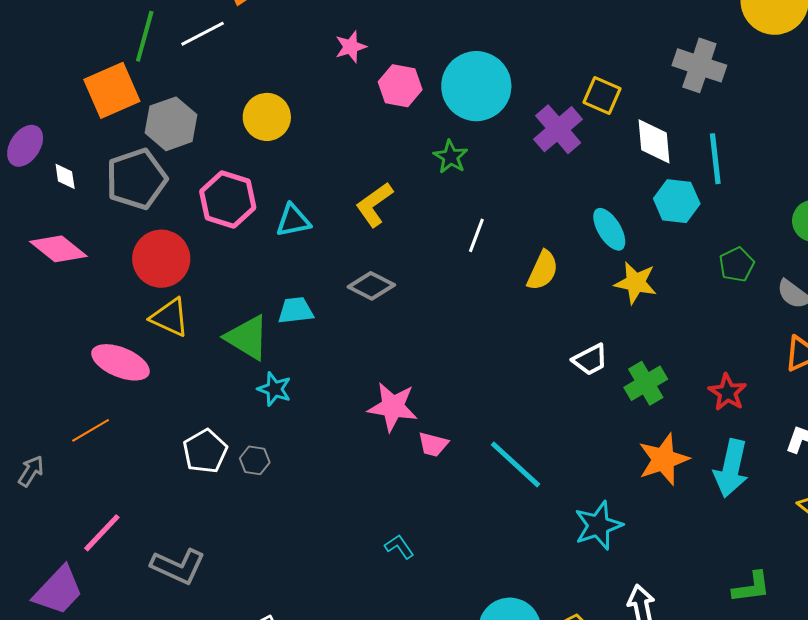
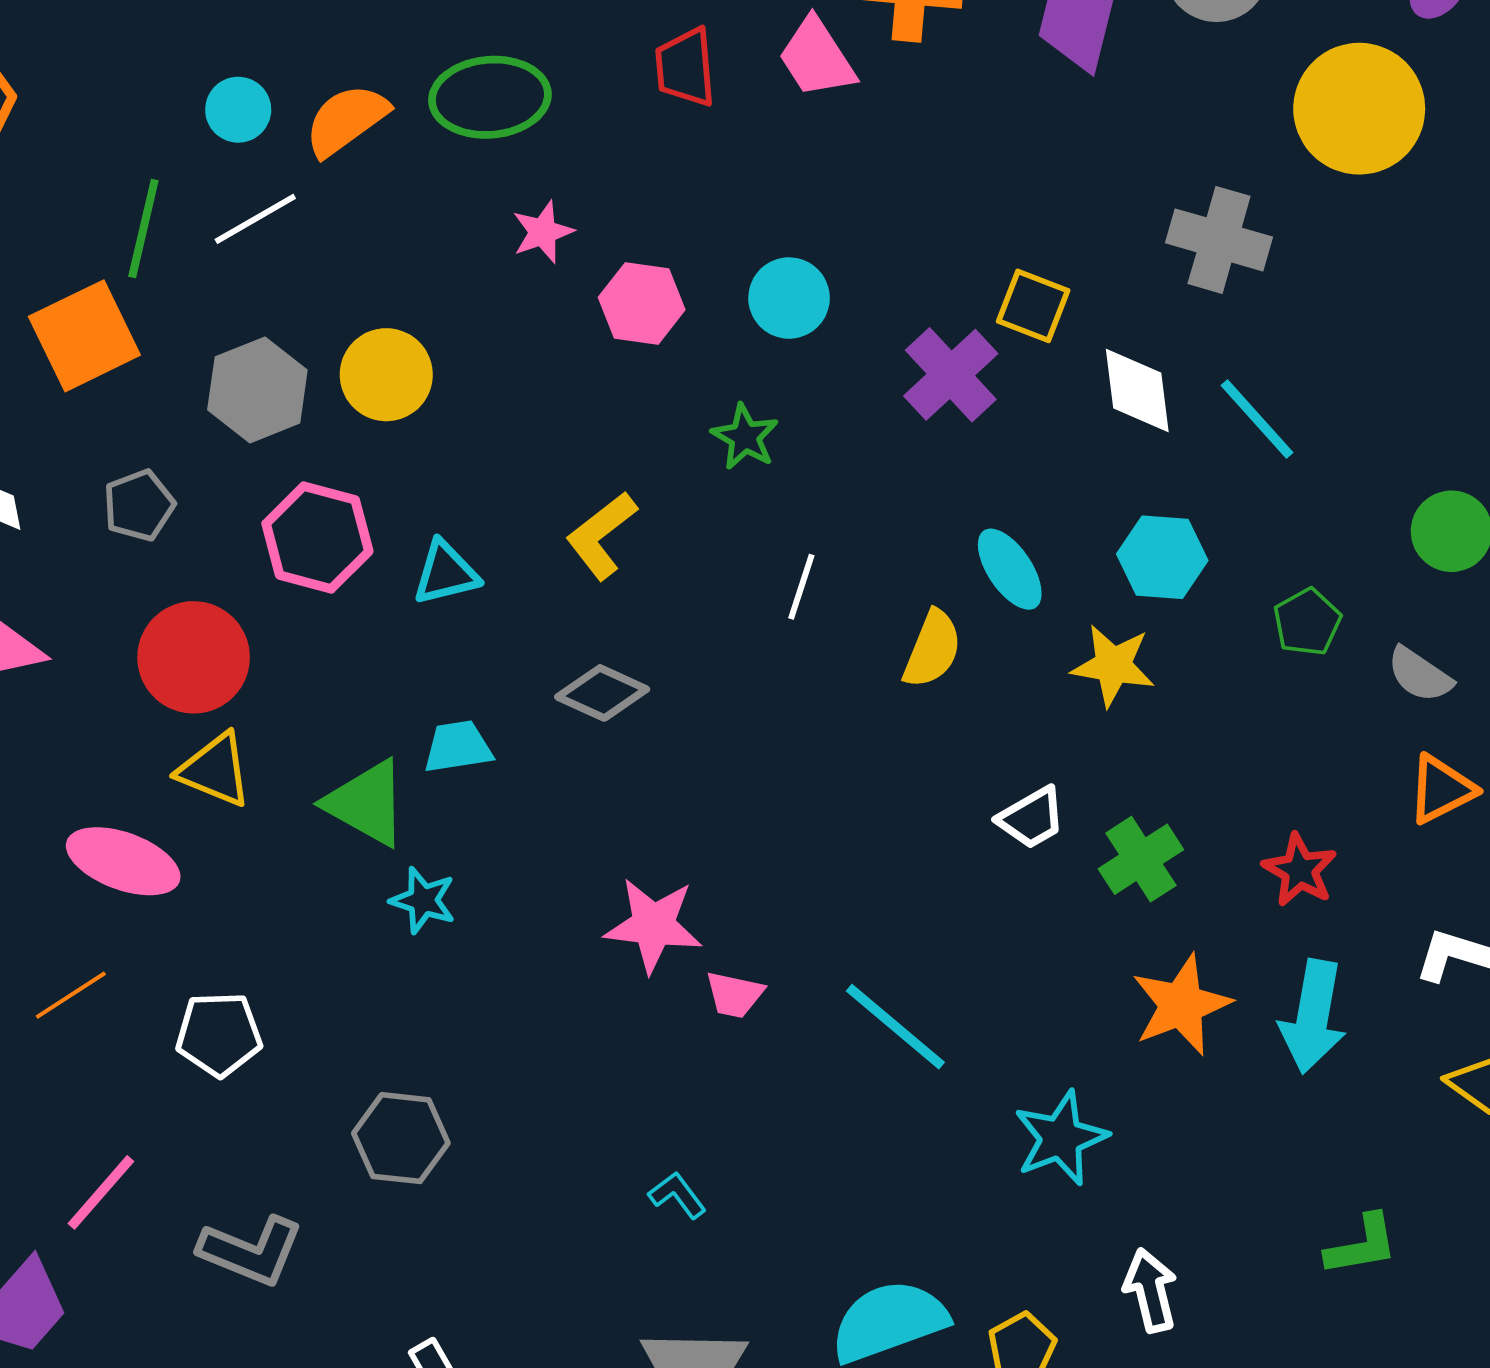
cyan circle: (476, 86) -> (789, 298), size x0.6
gray hexagon: (171, 124) -> (257, 390), moved
cyan line: (715, 159) -> (1257, 419), turned -33
gray pentagon: (136, 179) -> (139, 505), size x0.6
cyan hexagon: (677, 201) -> (1162, 557), moved
cyan ellipse: (609, 229) -> (1010, 569), moved
white pentagon: (205, 451) -> (219, 1034), moved, turned 30
gray hexagon: (255, 460) -> (401, 1138), moved, size x1.6

